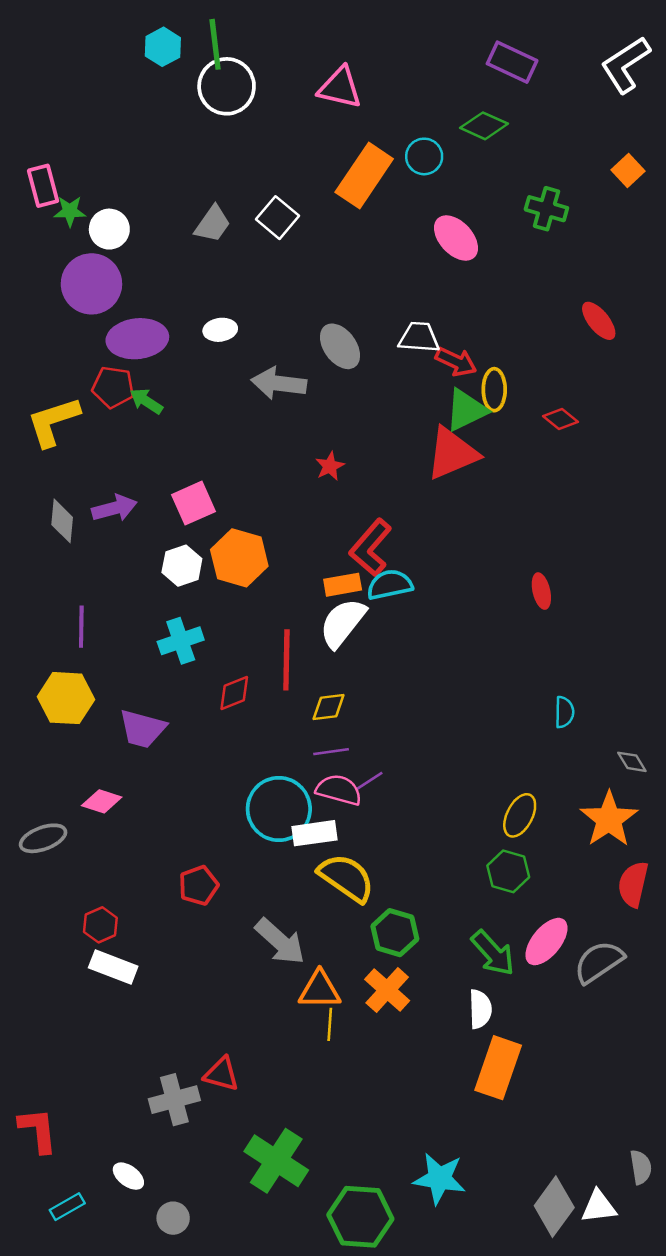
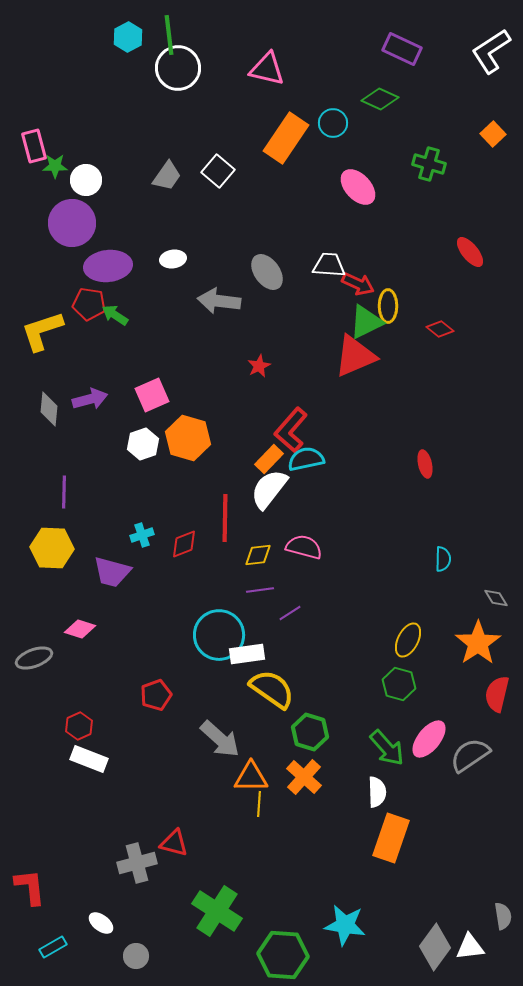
orange rectangle: (343, 585) -> (269, 459), turned -36
cyan cross: (181, 641) -> (142, 535), moved, size x0.7
pink semicircle: (339, 790) -> (304, 547), moved

